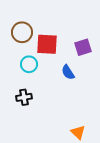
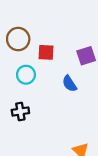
red square: (47, 44) -> (46, 52), size x0.7

